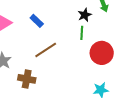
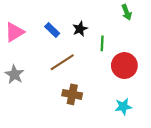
black star: (85, 15) -> (80, 29), moved
brown cross: (27, 79) -> (72, 94), moved

